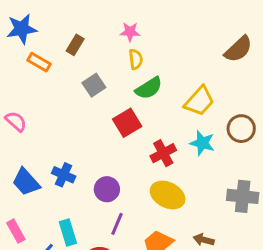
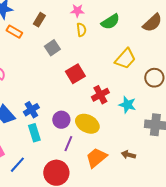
green semicircle: (149, 88) -> (110, 22), moved
cyan star: (202, 143) -> (127, 105), moved
blue cross: (64, 175) -> (31, 110), turned 35
yellow ellipse: (168, 195) -> (87, 124), moved
cyan rectangle: (68, 233) -> (34, 133), moved

